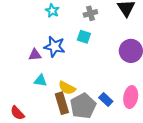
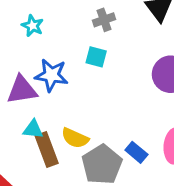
cyan star: (52, 11) -> (33, 26), moved
purple triangle: (35, 55) -> (22, 90), size x1.5
brown rectangle: (62, 103) -> (47, 150), moved

